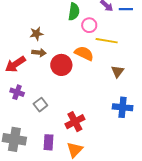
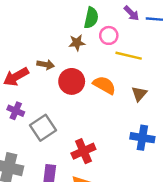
brown star: (36, 34) -> (77, 43), moved
orange semicircle: (84, 53) -> (104, 85), moved
gray square: (40, 105) -> (43, 128), size x1.5

